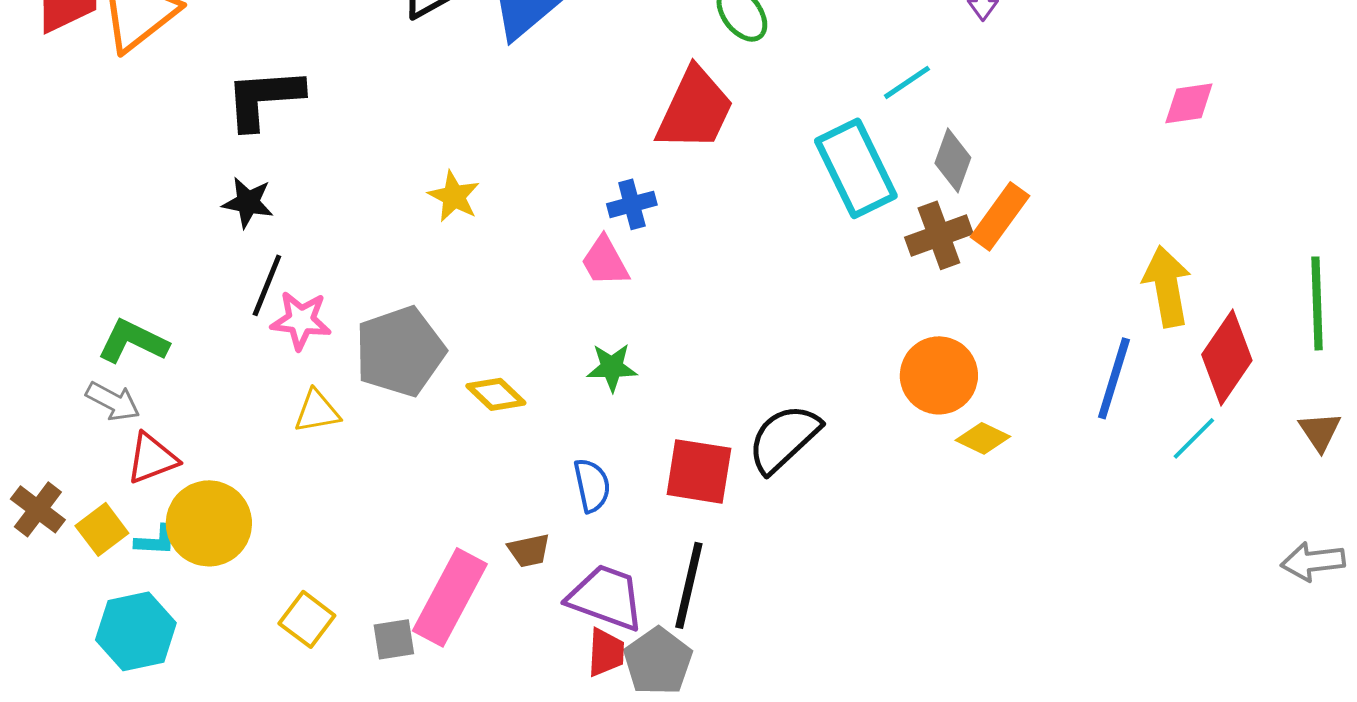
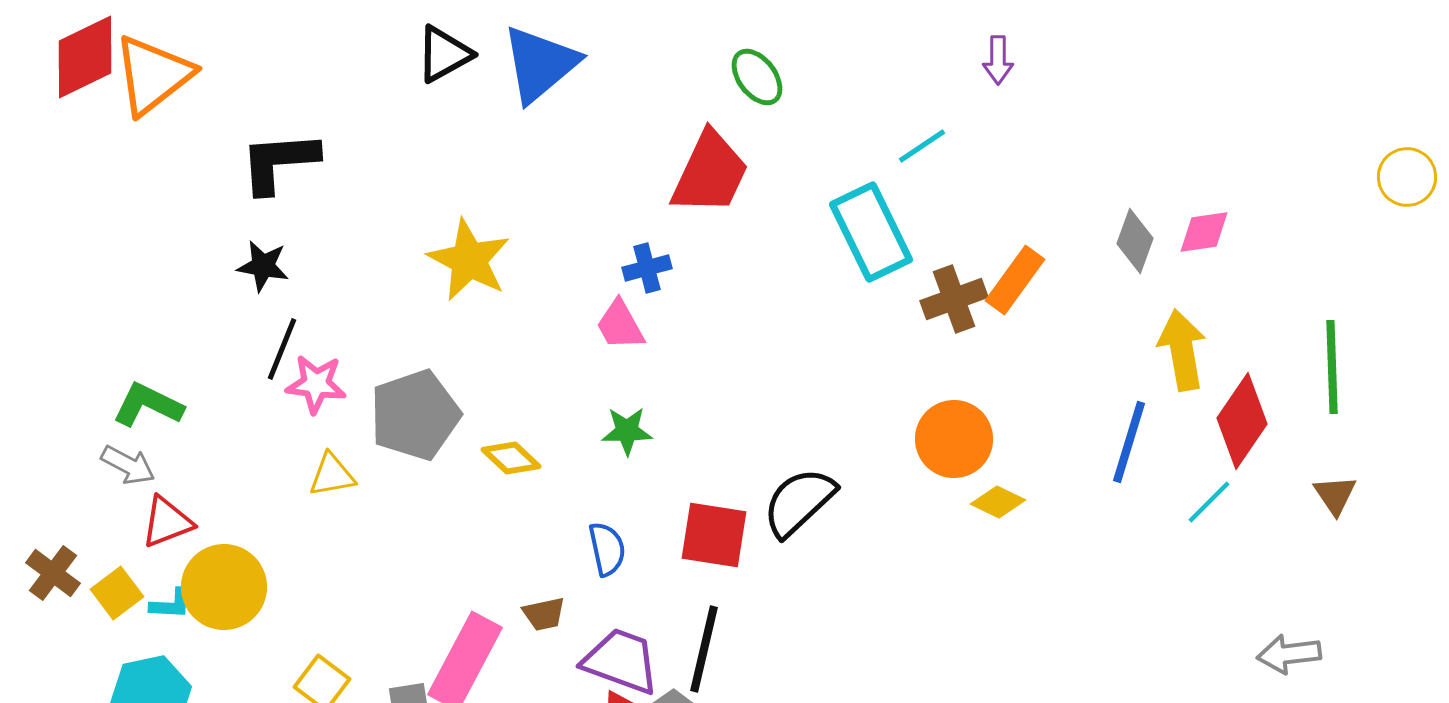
pink diamond: (1189, 103) -> (1204, 232), moved
gray diamond: (953, 160) -> (1135, 241), moved
yellow star: (454, 196) -> (469, 260), size x1.6
gray arrow: (1313, 561) -> (1289, 654), moved

